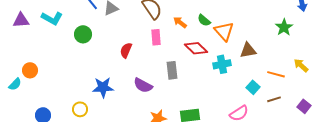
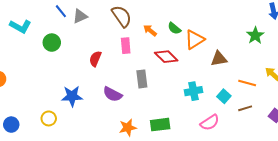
orange triangle: (224, 31) -> (195, 39), turned 40
cyan cross: (222, 64) -> (194, 91), moved

